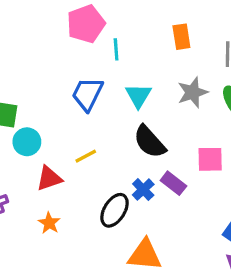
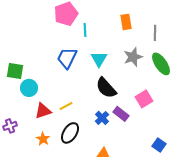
yellow line: (86, 156) -> (66, 106), moved
pink square: (210, 159) -> (144, 99), turned -30
black ellipse: (114, 210) -> (70, 133), moved

